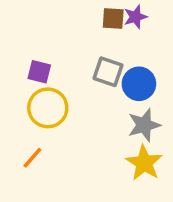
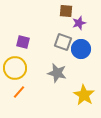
purple star: (135, 17) -> (79, 23), moved
yellow circle: (48, 108) -> (15, 68), moved
gray star: (144, 125) -> (57, 73), moved, turned 30

